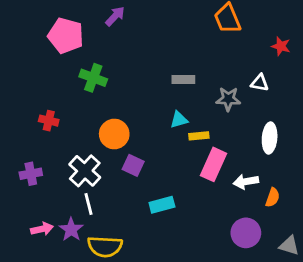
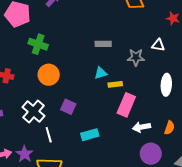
orange circle: (114, 134) -> (49, 75), moved
white arrow: (246, 182) -> (141, 127), moved
white line: (88, 204) -> (49, 135), moved

